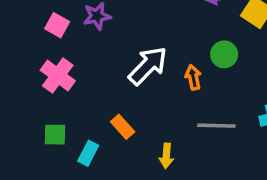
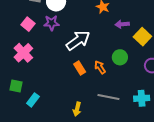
white arrow: (148, 66) -> (78, 40), moved
orange arrow: (193, 77) -> (100, 67), turned -32
orange rectangle: (123, 127) -> (80, 68), moved

